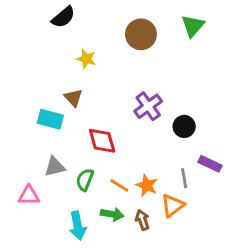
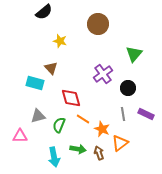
green triangle: (193, 26) -> (134, 54), moved
gray line: (184, 178) -> (123, 114), moved
orange line: (119, 185) -> (83, 119), moved

